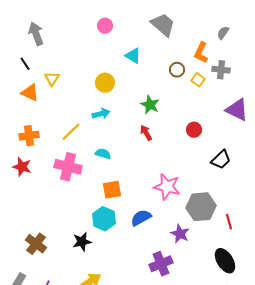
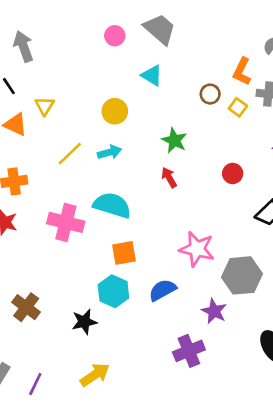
gray trapezoid: (163, 25) -> (160, 29), moved
yellow line: (71, 132) -> (70, 154), moved
cyan semicircle: (103, 154) -> (112, 205), size x1.8
brown cross: (36, 244) -> (26, 307), moved

